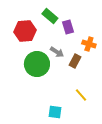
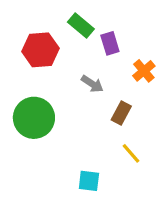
orange cross: (89, 44) -> (144, 71), turned 32
brown rectangle: (75, 61) -> (121, 113), moved
green circle: (37, 64) -> (34, 118), moved

